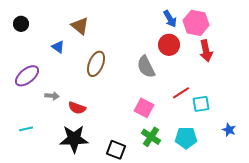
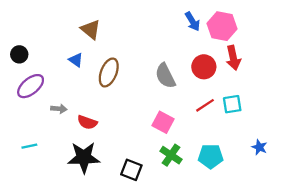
black circle: (21, 24) -> (19, 54), moved
red circle: (169, 45) -> (204, 67), moved
blue triangle: (58, 47) -> (76, 60), moved
cyan square: (201, 104) -> (232, 104), moved

